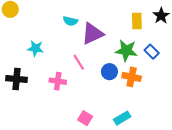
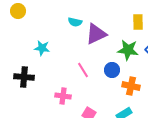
pink line: (79, 62) -> (83, 70), moved
orange cross: (132, 77) -> (131, 86), moved
pink cross: (58, 81) -> (63, 96), moved

